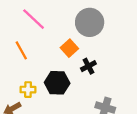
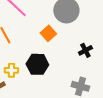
black cross: (88, 66) -> (85, 50), moved

